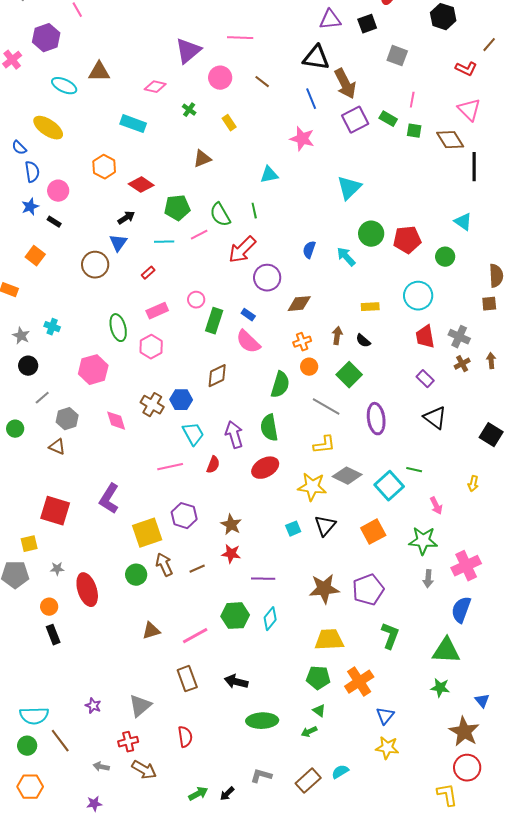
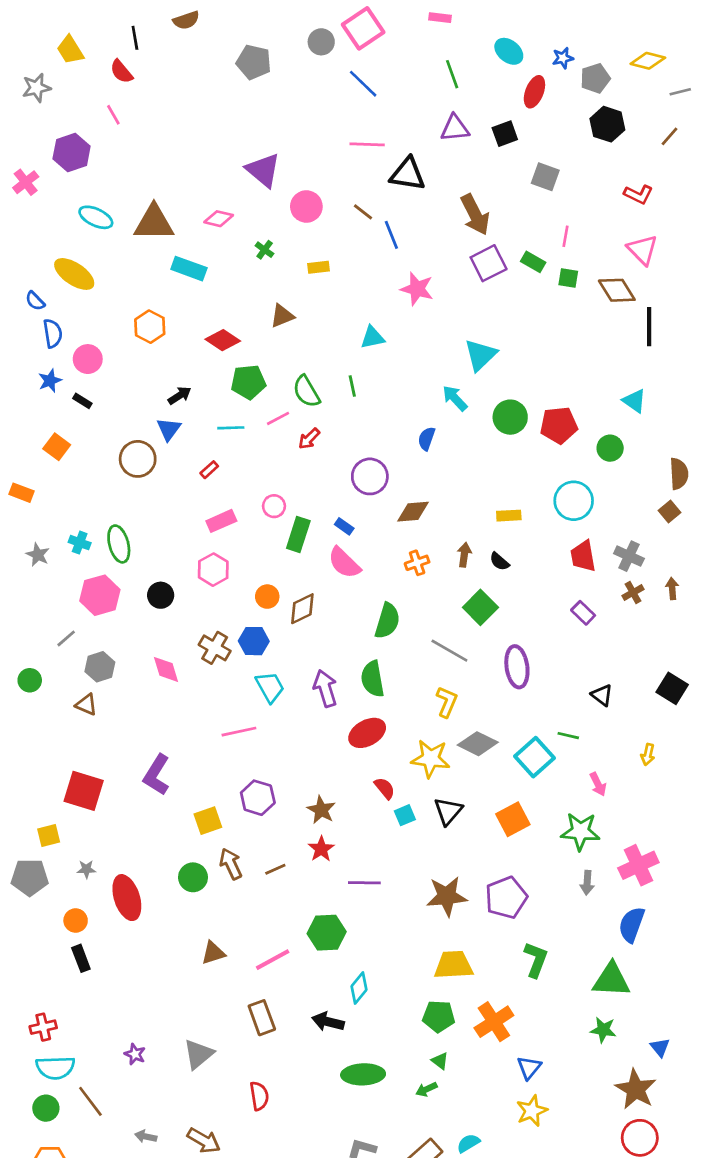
pink line: (240, 38) -> (367, 144), moved
brown line: (489, 45) -> (669, 136), moved
purple triangle: (188, 51) -> (263, 170), turned -40
black triangle: (316, 58) -> (408, 174), moved
brown triangle: (99, 72) -> (154, 223), moved, size x1.4
blue line: (311, 99) -> (391, 235), moved
yellow rectangle: (229, 123) -> (319, 267), turned -63
red diamond: (141, 185) -> (223, 340), moved
red arrow: (242, 250) -> (309, 439), moved, size x0.6
cyan arrow: (346, 257) -> (455, 398), moved
brown square: (489, 304) -> (669, 512), turned -35
green ellipse: (118, 328) -> (119, 544), moved
black circle: (28, 366) -> (161, 595), moved
orange circle: (309, 367) -> (267, 597), moved
pink hexagon: (93, 370) -> (100, 595), moved
black triangle: (435, 418) -> (602, 695), moved, size x0.7
yellow L-shape: (324, 445) -> (447, 702), turned -60
red semicircle: (213, 465) -> (385, 788), moved, turned -60
yellow square: (147, 533) -> (208, 821), size x0.7
red star: (231, 554) -> (321, 849), turned 30
cyan diamond: (270, 619) -> (359, 988), moved
red cross: (128, 742) -> (43, 1027), moved
yellow star: (387, 748) -> (532, 1111), turned -30

